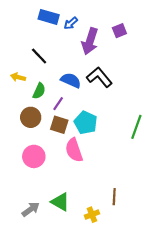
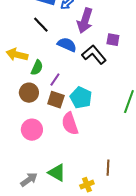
purple square: (119, 31) -> (113, 40), moved, turned 32
black line: (39, 56) -> (41, 25), moved
yellow arrow: (18, 77) -> (17, 55), size x1.5
blue semicircle: (71, 80) -> (67, 45), moved

